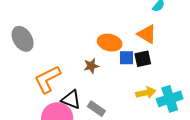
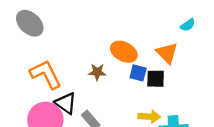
gray ellipse: (23, 39) -> (30, 23), turned -30
orange L-shape: (47, 79) -> (46, 74), turned 76

